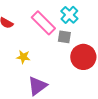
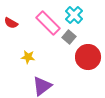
gray square: (64, 37) -> (69, 37), turned 32

